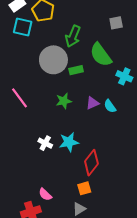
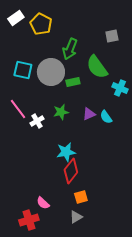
cyan square: (23, 27) -> (23, 70), moved
white cross: (45, 143) -> (37, 121), moved, turned 32
red diamond: (91, 163) -> (71, 171), moved

